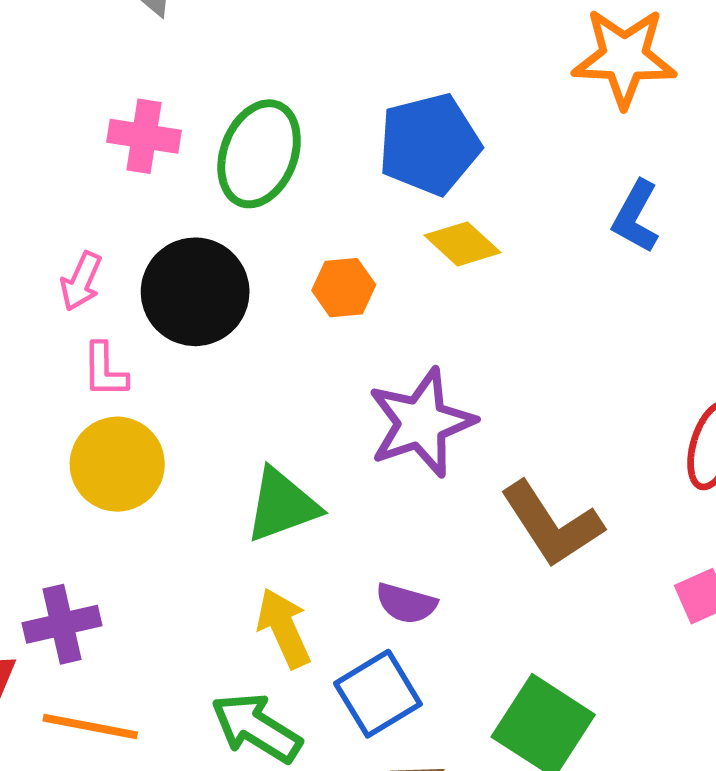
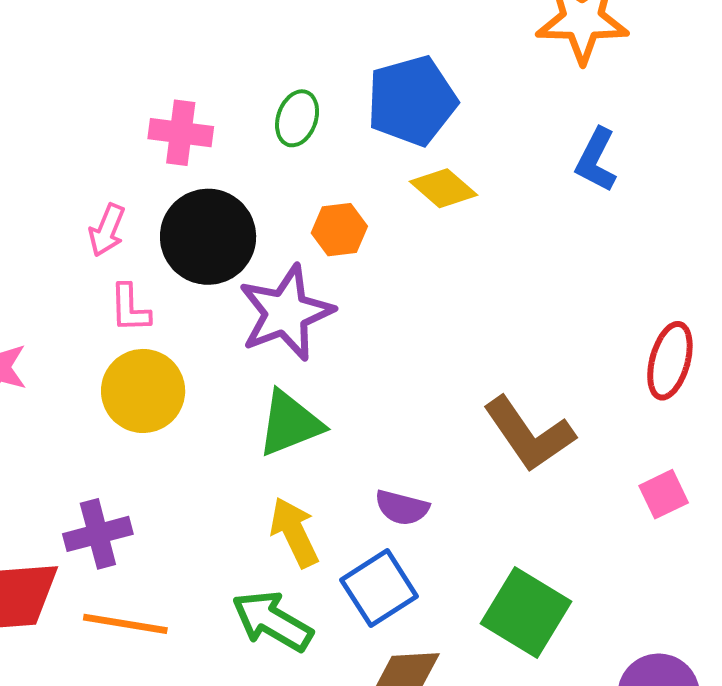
pink cross: (144, 136) -> (181, 133), moved
green ellipse: (259, 154) -> (297, 118), moved, size x0.6
purple star: (421, 423) -> (286, 313), moved

